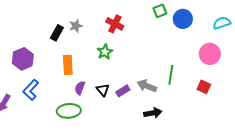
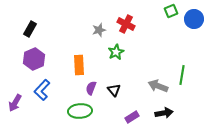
gray star: (76, 26) -> (99, 30), moved
black rectangle: (57, 33) -> (30, 29), moved
purple rectangle: (123, 91) -> (132, 117), moved

